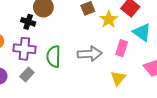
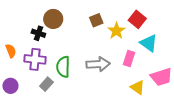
gray rectangle: (27, 75) -> (46, 84), moved
yellow triangle: (118, 78) -> (138, 87), moved, turned -35

